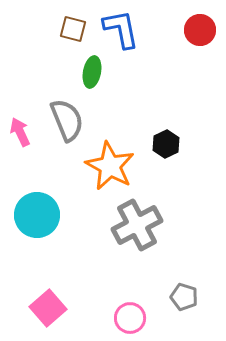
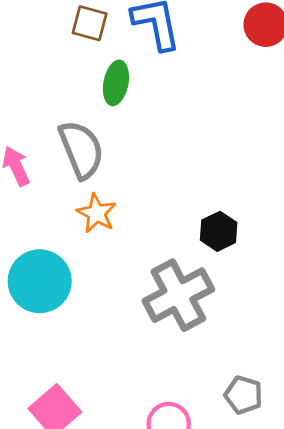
black hexagon: (166, 144) -> (219, 231), moved
orange star: (110, 166) -> (97, 213), moved, size x0.6

